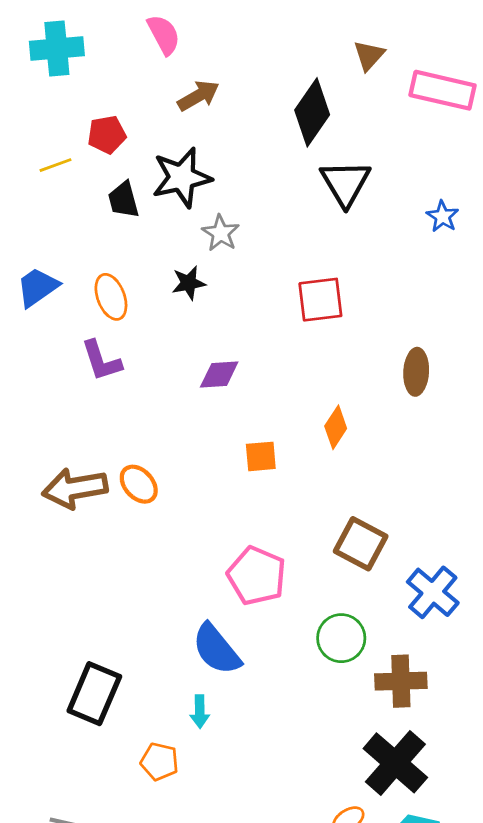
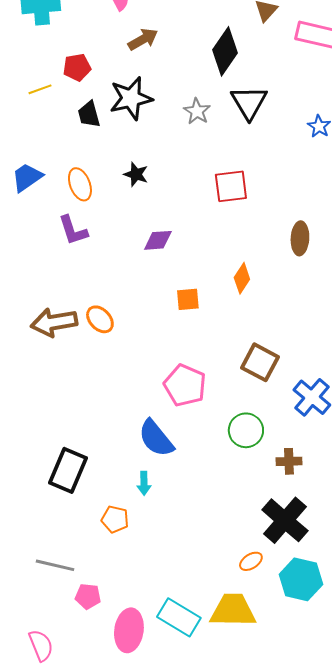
gray star: (221, 233) -> (197, 111), moved
black star: (189, 283) -> (136, 174), turned 30
brown cross: (401, 681) -> (289, 461), size x0.7

